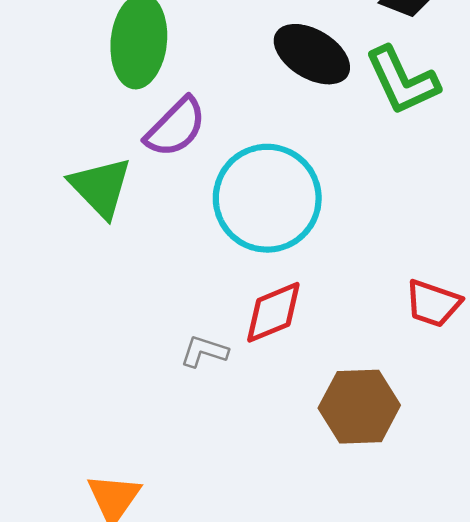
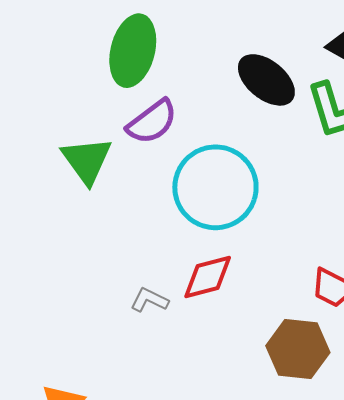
brown hexagon: (359, 407) -> (298, 349), moved

